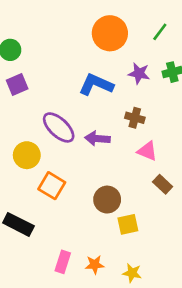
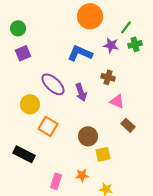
green line: (160, 32) -> (126, 27), moved
purple arrow: (97, 139) -> (81, 92), turned -114
orange star: (95, 265) -> (82, 175), moved

